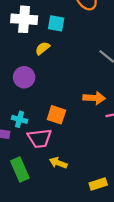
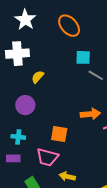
cyan square: (56, 23) -> (83, 57), moved
cyan cross: (19, 119) -> (18, 137), moved
pink trapezoid: (40, 138) -> (47, 157), turned 30

